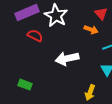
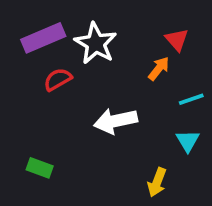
orange arrow: (91, 30) -> (159, 69), turned -72
red semicircle: (35, 36) -> (58, 79), turned -56

